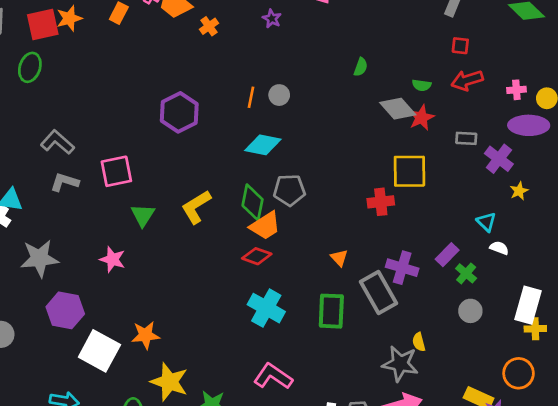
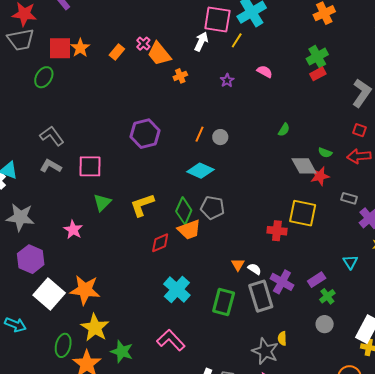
orange star: (69, 18) -> (80, 48), turned -30
white semicircle: (499, 248) -> (254, 269), moved
red diamond: (257, 256) -> (160, 243), moved, turned -55
orange star: (145, 335) -> (85, 290), size x1.4

